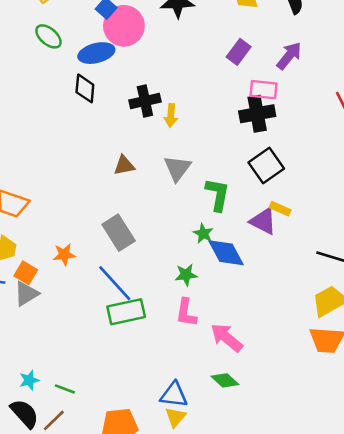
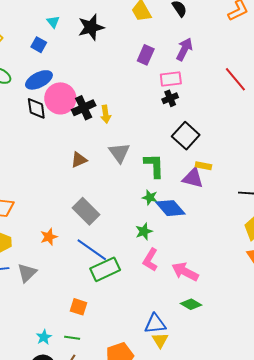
pink circle: (124, 26) -> (60, 98), moved
black cross: (257, 114) -> (170, 98), size x0.6
orange square: (26, 273) -> (79, 307), moved
pink L-shape: (186, 313) -> (150, 260), turned 35

